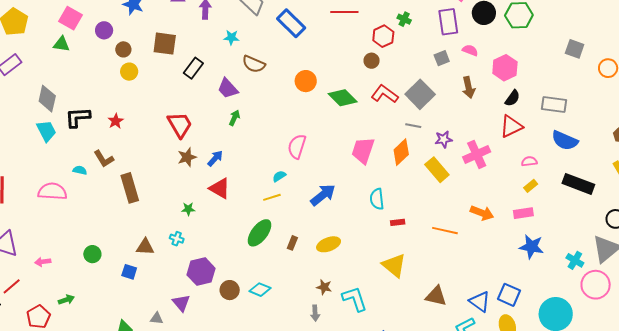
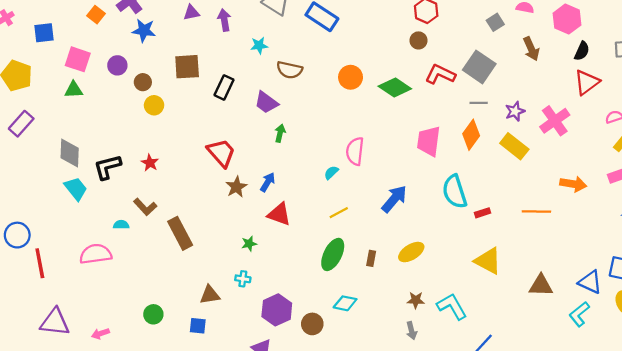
cyan semicircle: (279, 176) -> (331, 173), moved
cyan semicircle: (377, 199) -> (455, 192), size x1.4
cyan diamond: (260, 290) -> (345, 303), moved

